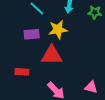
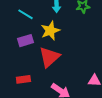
red triangle: (52, 55) -> (49, 57), turned -30

